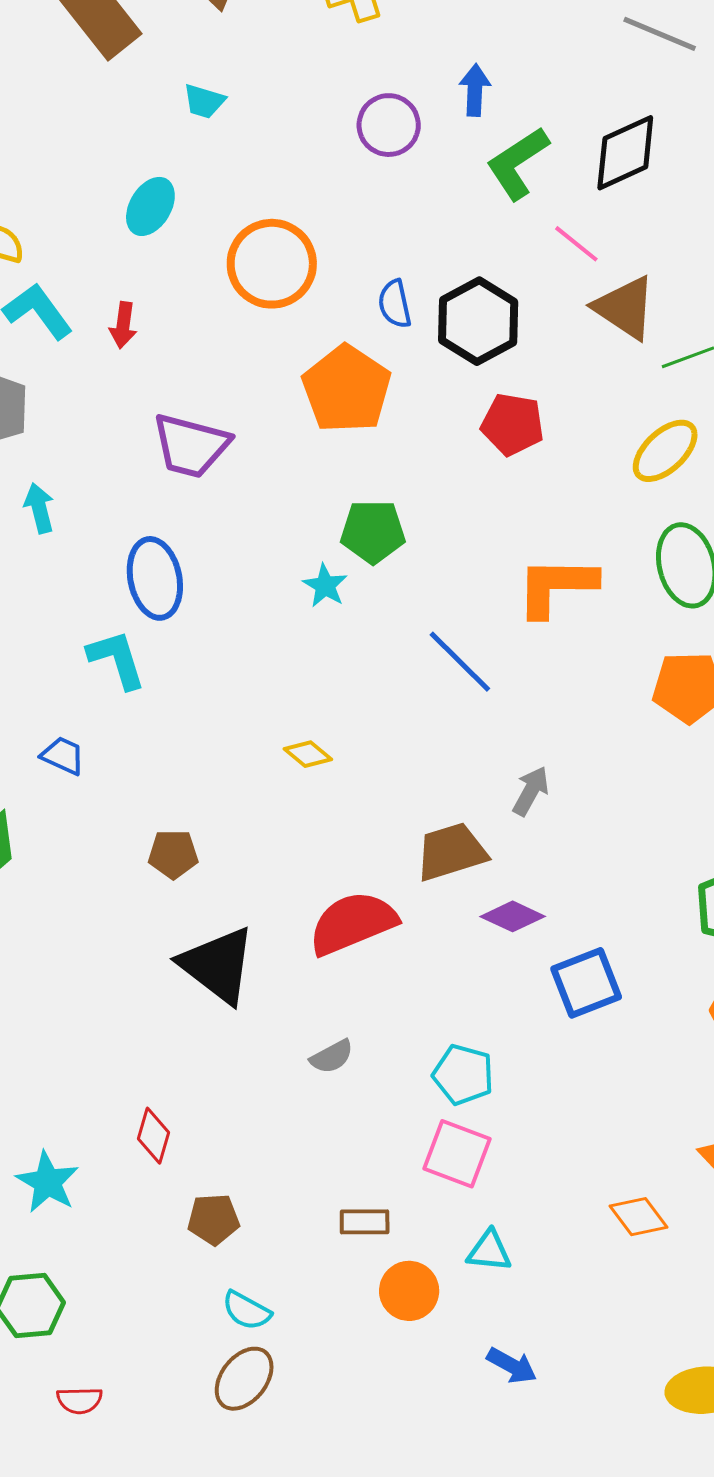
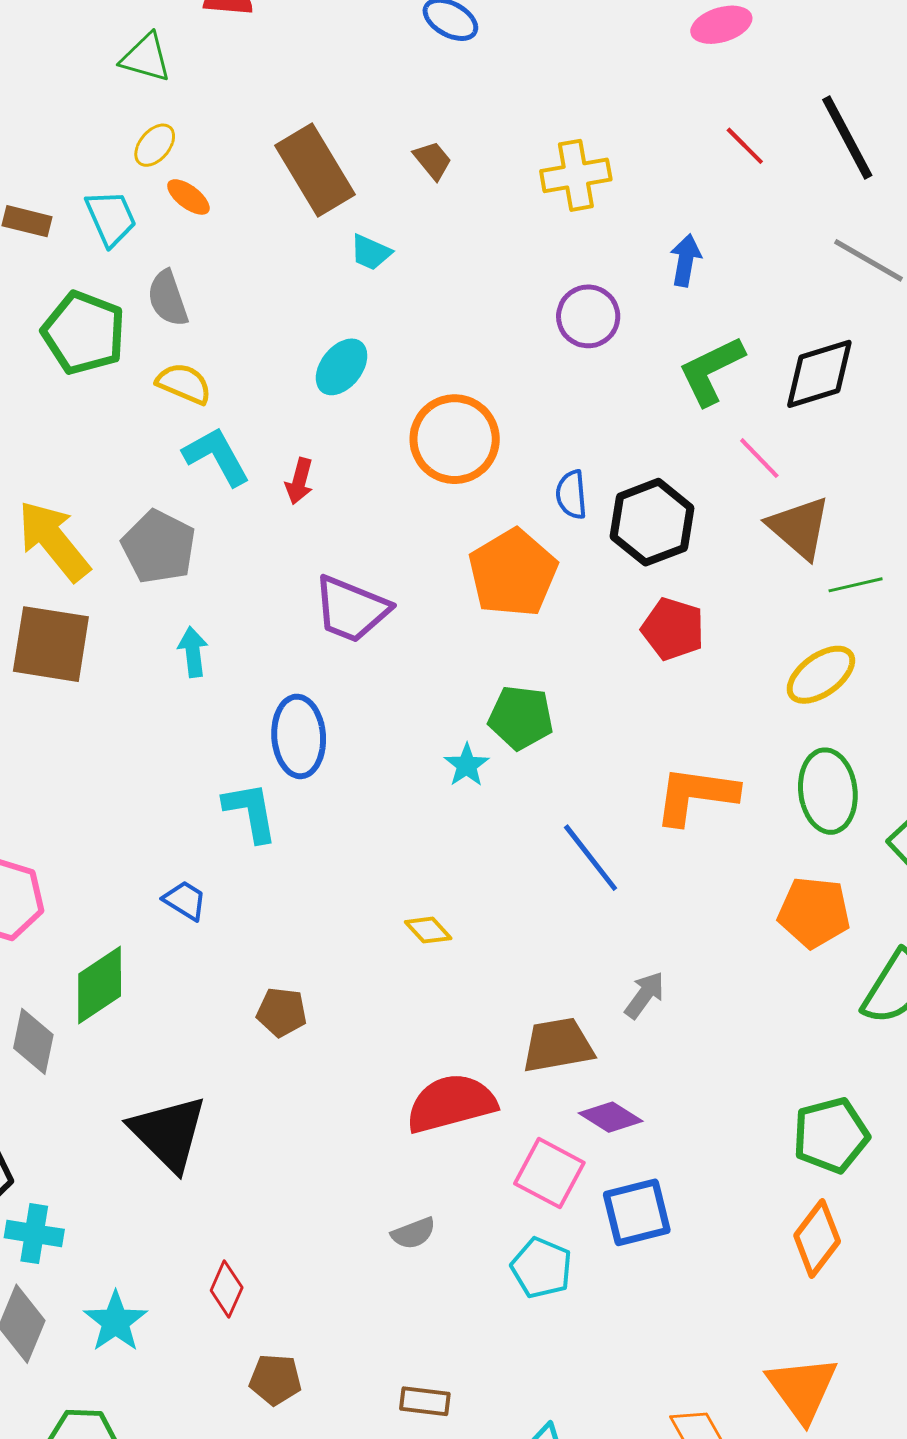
blue arrow: (475, 90) -> (686, 260), moved
cyan trapezoid: (204, 101) -> (371, 252), moved
black triangle: (218, 965) -> (168, 1133), moved
blue square: (586, 983) -> (637, 1212), moved
pink square: (457, 1154) -> (549, 1173), moved

